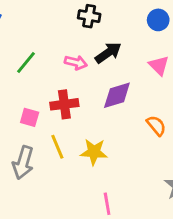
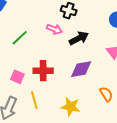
pink arrow: (76, 63) -> (54, 29), moved
yellow star: (94, 152) -> (71, 107), moved

